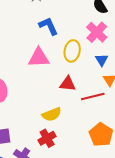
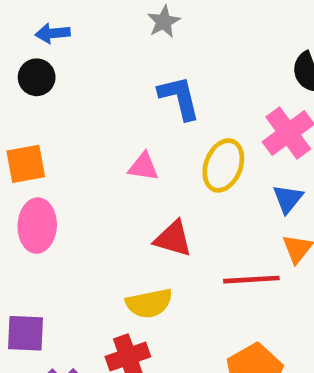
pink triangle: (39, 58) -> (143, 167), size x0.6
red triangle: (68, 84) -> (173, 239), moved

